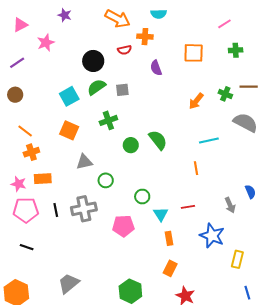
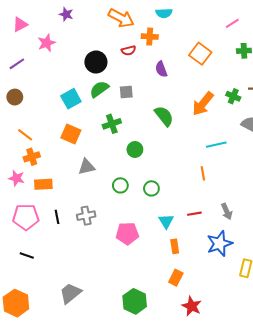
orange square: (194, 53) -> (200, 54), turned 35
orange arrow: (196, 101) -> (203, 104), size x1.4
green semicircle: (158, 140) -> (164, 116), moved
green circle: (106, 180) -> (120, 185), moved
pink star: (19, 184) -> (17, 178), moved
green circle: (142, 197) -> (151, 188), moved
gray arrow: (230, 205) -> (227, 212), moved
gray cross: (84, 209) -> (86, 216), size x0.7
blue star: (212, 236) -> (220, 244), turned 30

